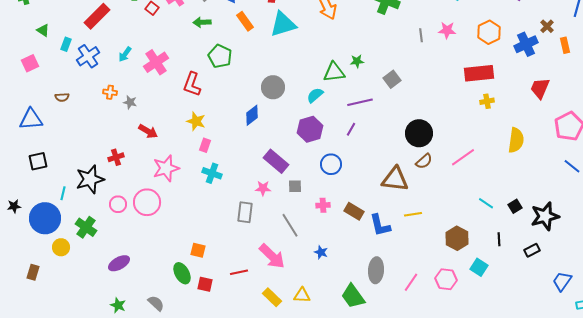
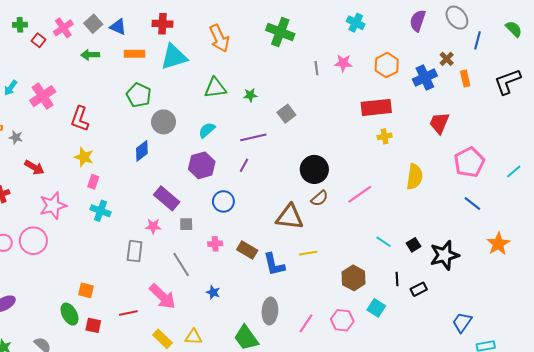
orange rectangle: (245, 21) -> (135, 54), turned -54
green pentagon: (220, 56) -> (139, 95), moved
green triangle: (334, 72) -> (215, 88), moved
black rectangle: (532, 250) -> (419, 289), moved

